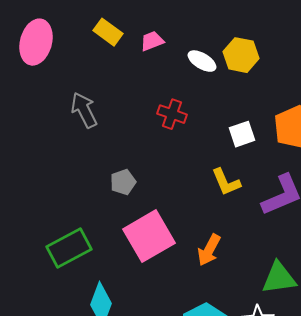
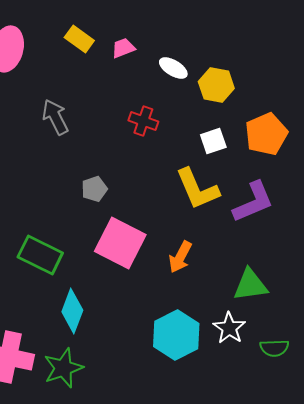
yellow hexagon: (241, 55) -> (216, 85), moved
yellow L-shape: (226, 182) -> (197, 189), size x1.5
pink square: (149, 236) -> (120, 243), turned -33
green rectangle: (69, 248) -> (40, 255), turned 54

